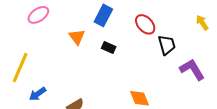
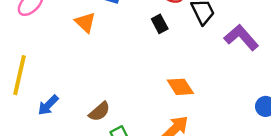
black rectangle: (109, 48) -> (160, 24), moved, turned 48

